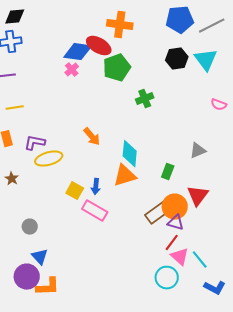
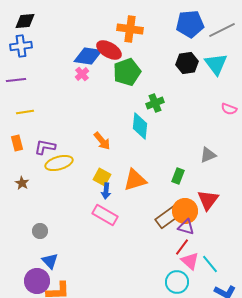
cyan diamond: (130, 154) -> (140, 126), moved
yellow square: (75, 191) -> (102, 177), moved

